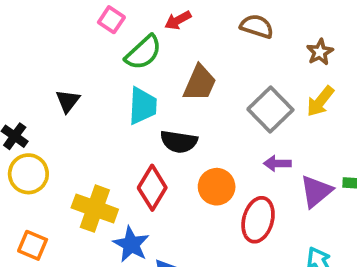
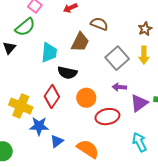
brown semicircle: (257, 26) -> (99, 24), moved
green semicircle: (143, 52) -> (25, 27), moved
yellow arrow: (320, 101) -> (144, 55), turned -42
red ellipse: (258, 220) -> (107, 117), turned 60
blue star: (131, 244) -> (39, 126), turned -30

